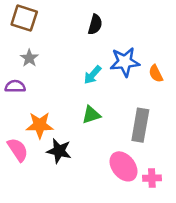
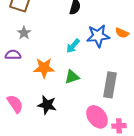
orange semicircle: (156, 74) -> (122, 33), moved, turned -40
orange star: (40, 125) -> (44, 68), moved

